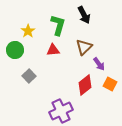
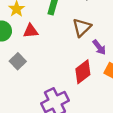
red triangle: (53, 50) -> (31, 31), moved

